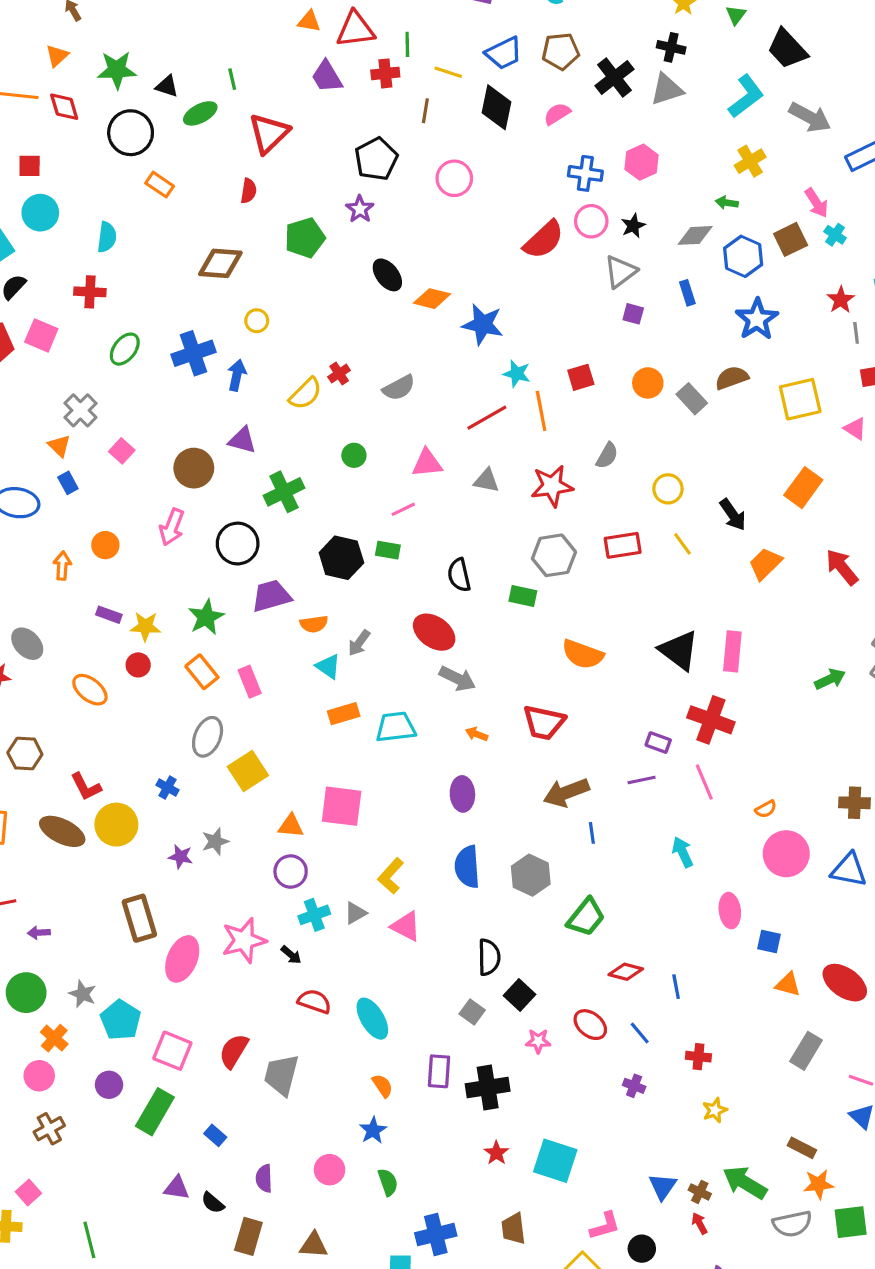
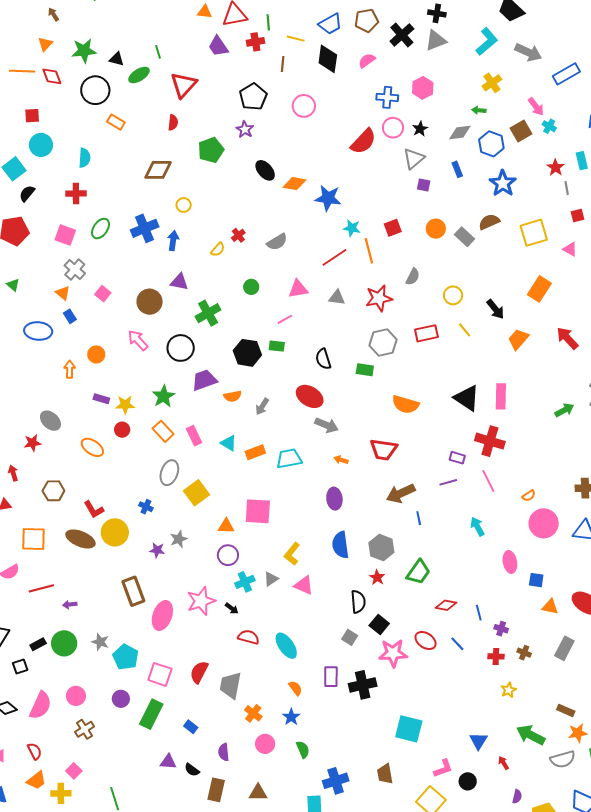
pink square: (41, 335) -> (65, 235), moved
yellow semicircle: (306, 394) -> (218, 249), size x0.7
pink arrow: (172, 527) -> (138, 340), turned 120
cyan triangle: (328, 666) -> (229, 443), moved
orange cross: (54, 1038) -> (253, 713), moved
pink star: (538, 1041) -> (393, 653), size x1.8
purple cross: (634, 1086) -> (501, 629), moved
red star: (496, 1153) -> (377, 577), moved
brown cross: (700, 1192) -> (524, 653), moved

